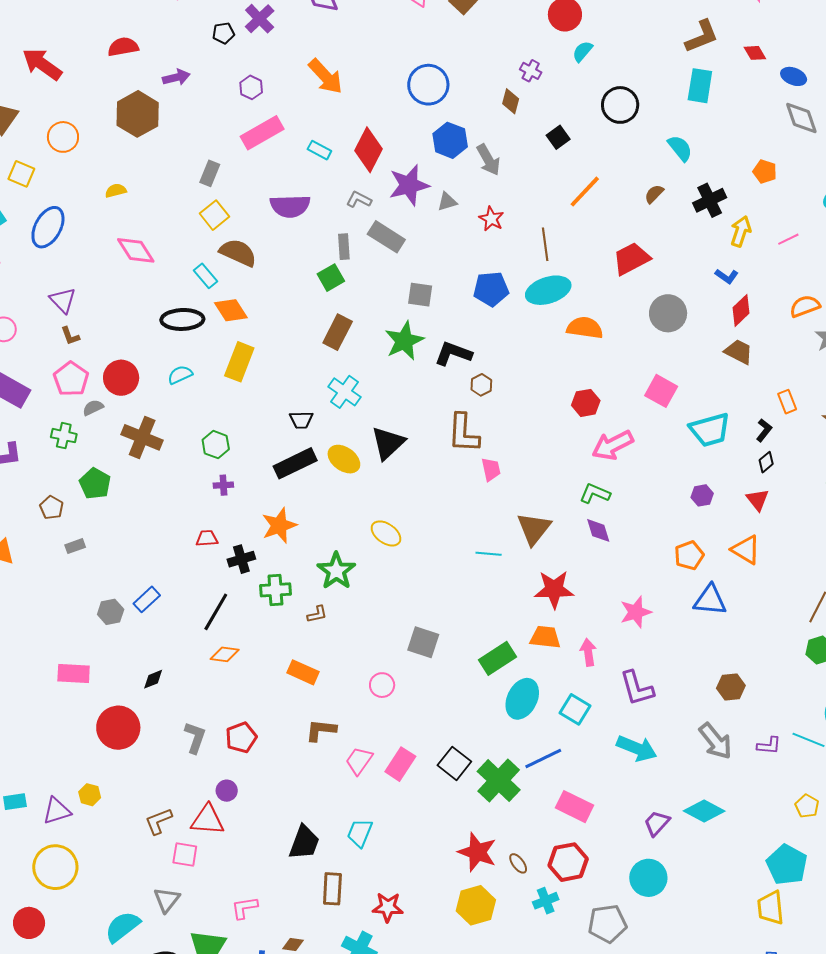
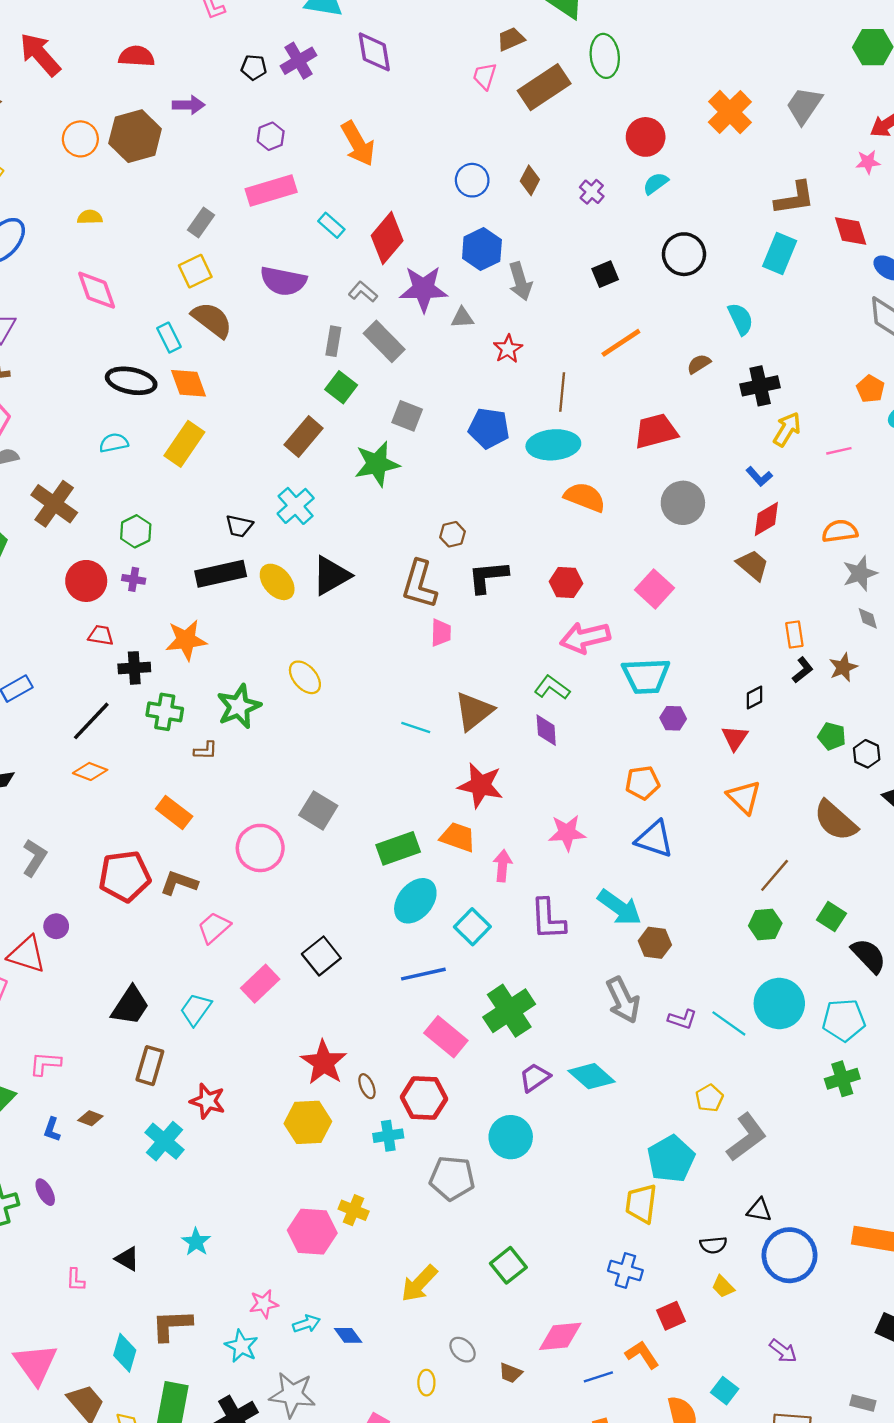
red diamond: (755, 53) -> (851, 231), size x1.4
blue circle: (428, 85) -> (472, 180), size x0.7
brown diamond: (511, 101) -> (530, 180), moved
orange circle: (63, 137) -> (80, 139), moved
orange pentagon: (765, 172) -> (870, 389), moved
green square: (331, 278) -> (341, 387), moved, turned -36
black L-shape: (453, 354) -> (488, 577), moved, turned -39
red circle: (121, 378) -> (86, 581), moved
cyan trapezoid: (710, 430) -> (646, 676), moved
black L-shape: (764, 430) -> (803, 670), moved
orange triangle: (746, 550) -> (744, 797), moved
pink circle: (382, 685) -> (260, 848), size x1.6
red pentagon: (241, 737) -> (125, 876), moved, size x1.4
cyan arrow: (637, 748) -> (619, 907), moved
pink rectangle: (400, 764) -> (260, 984), moved
green cross: (499, 781) -> (509, 1011), moved

